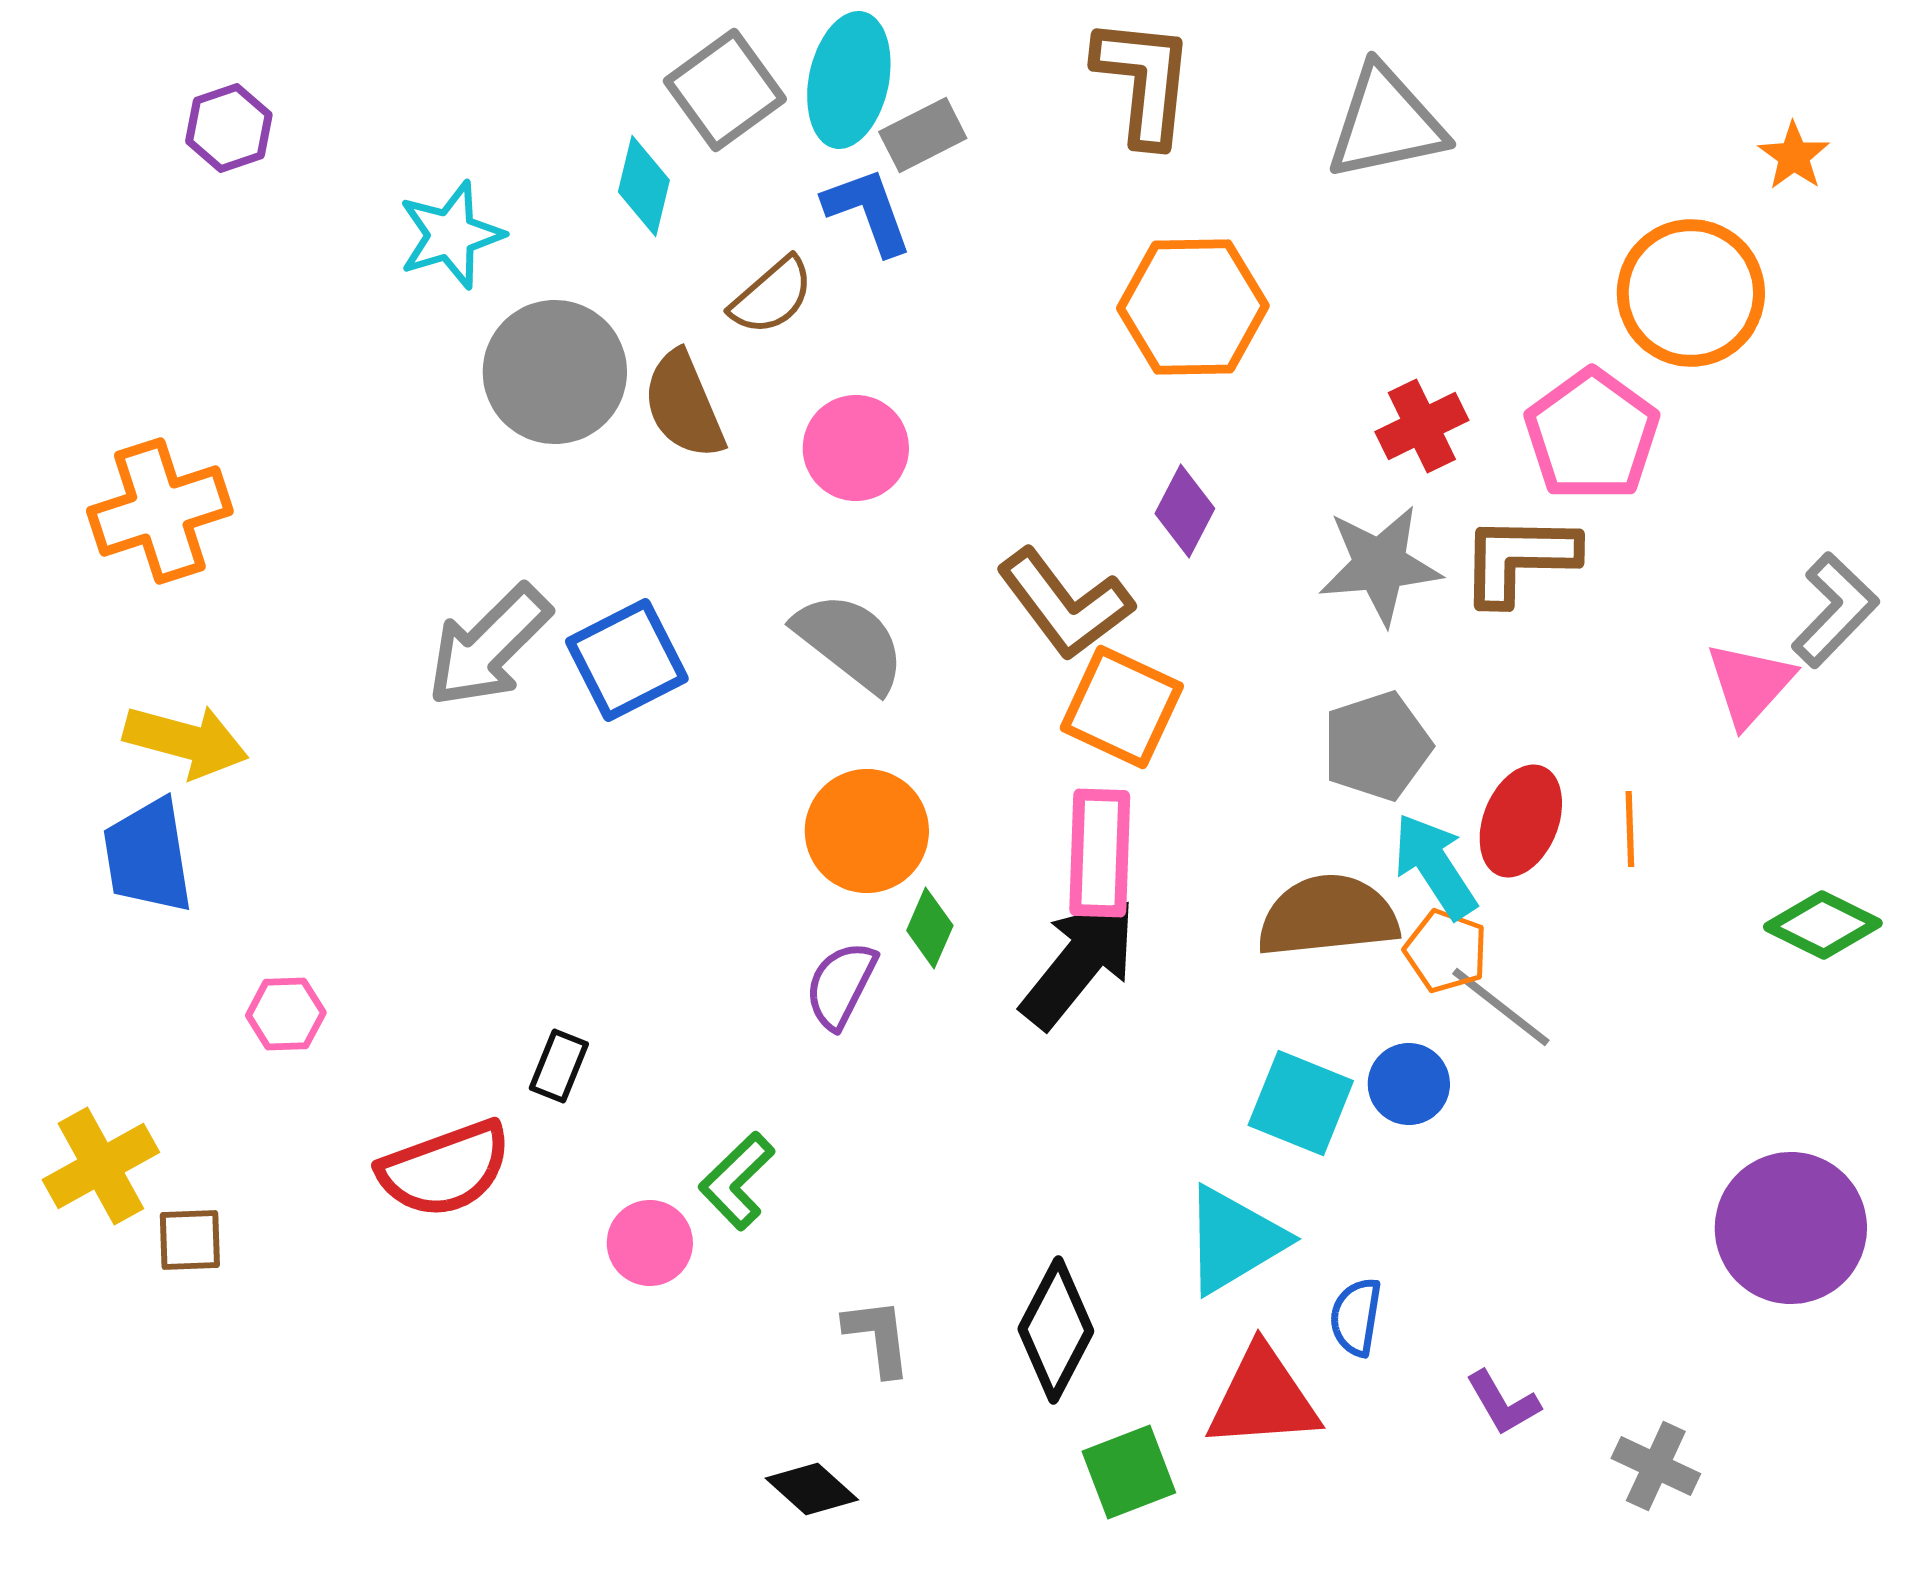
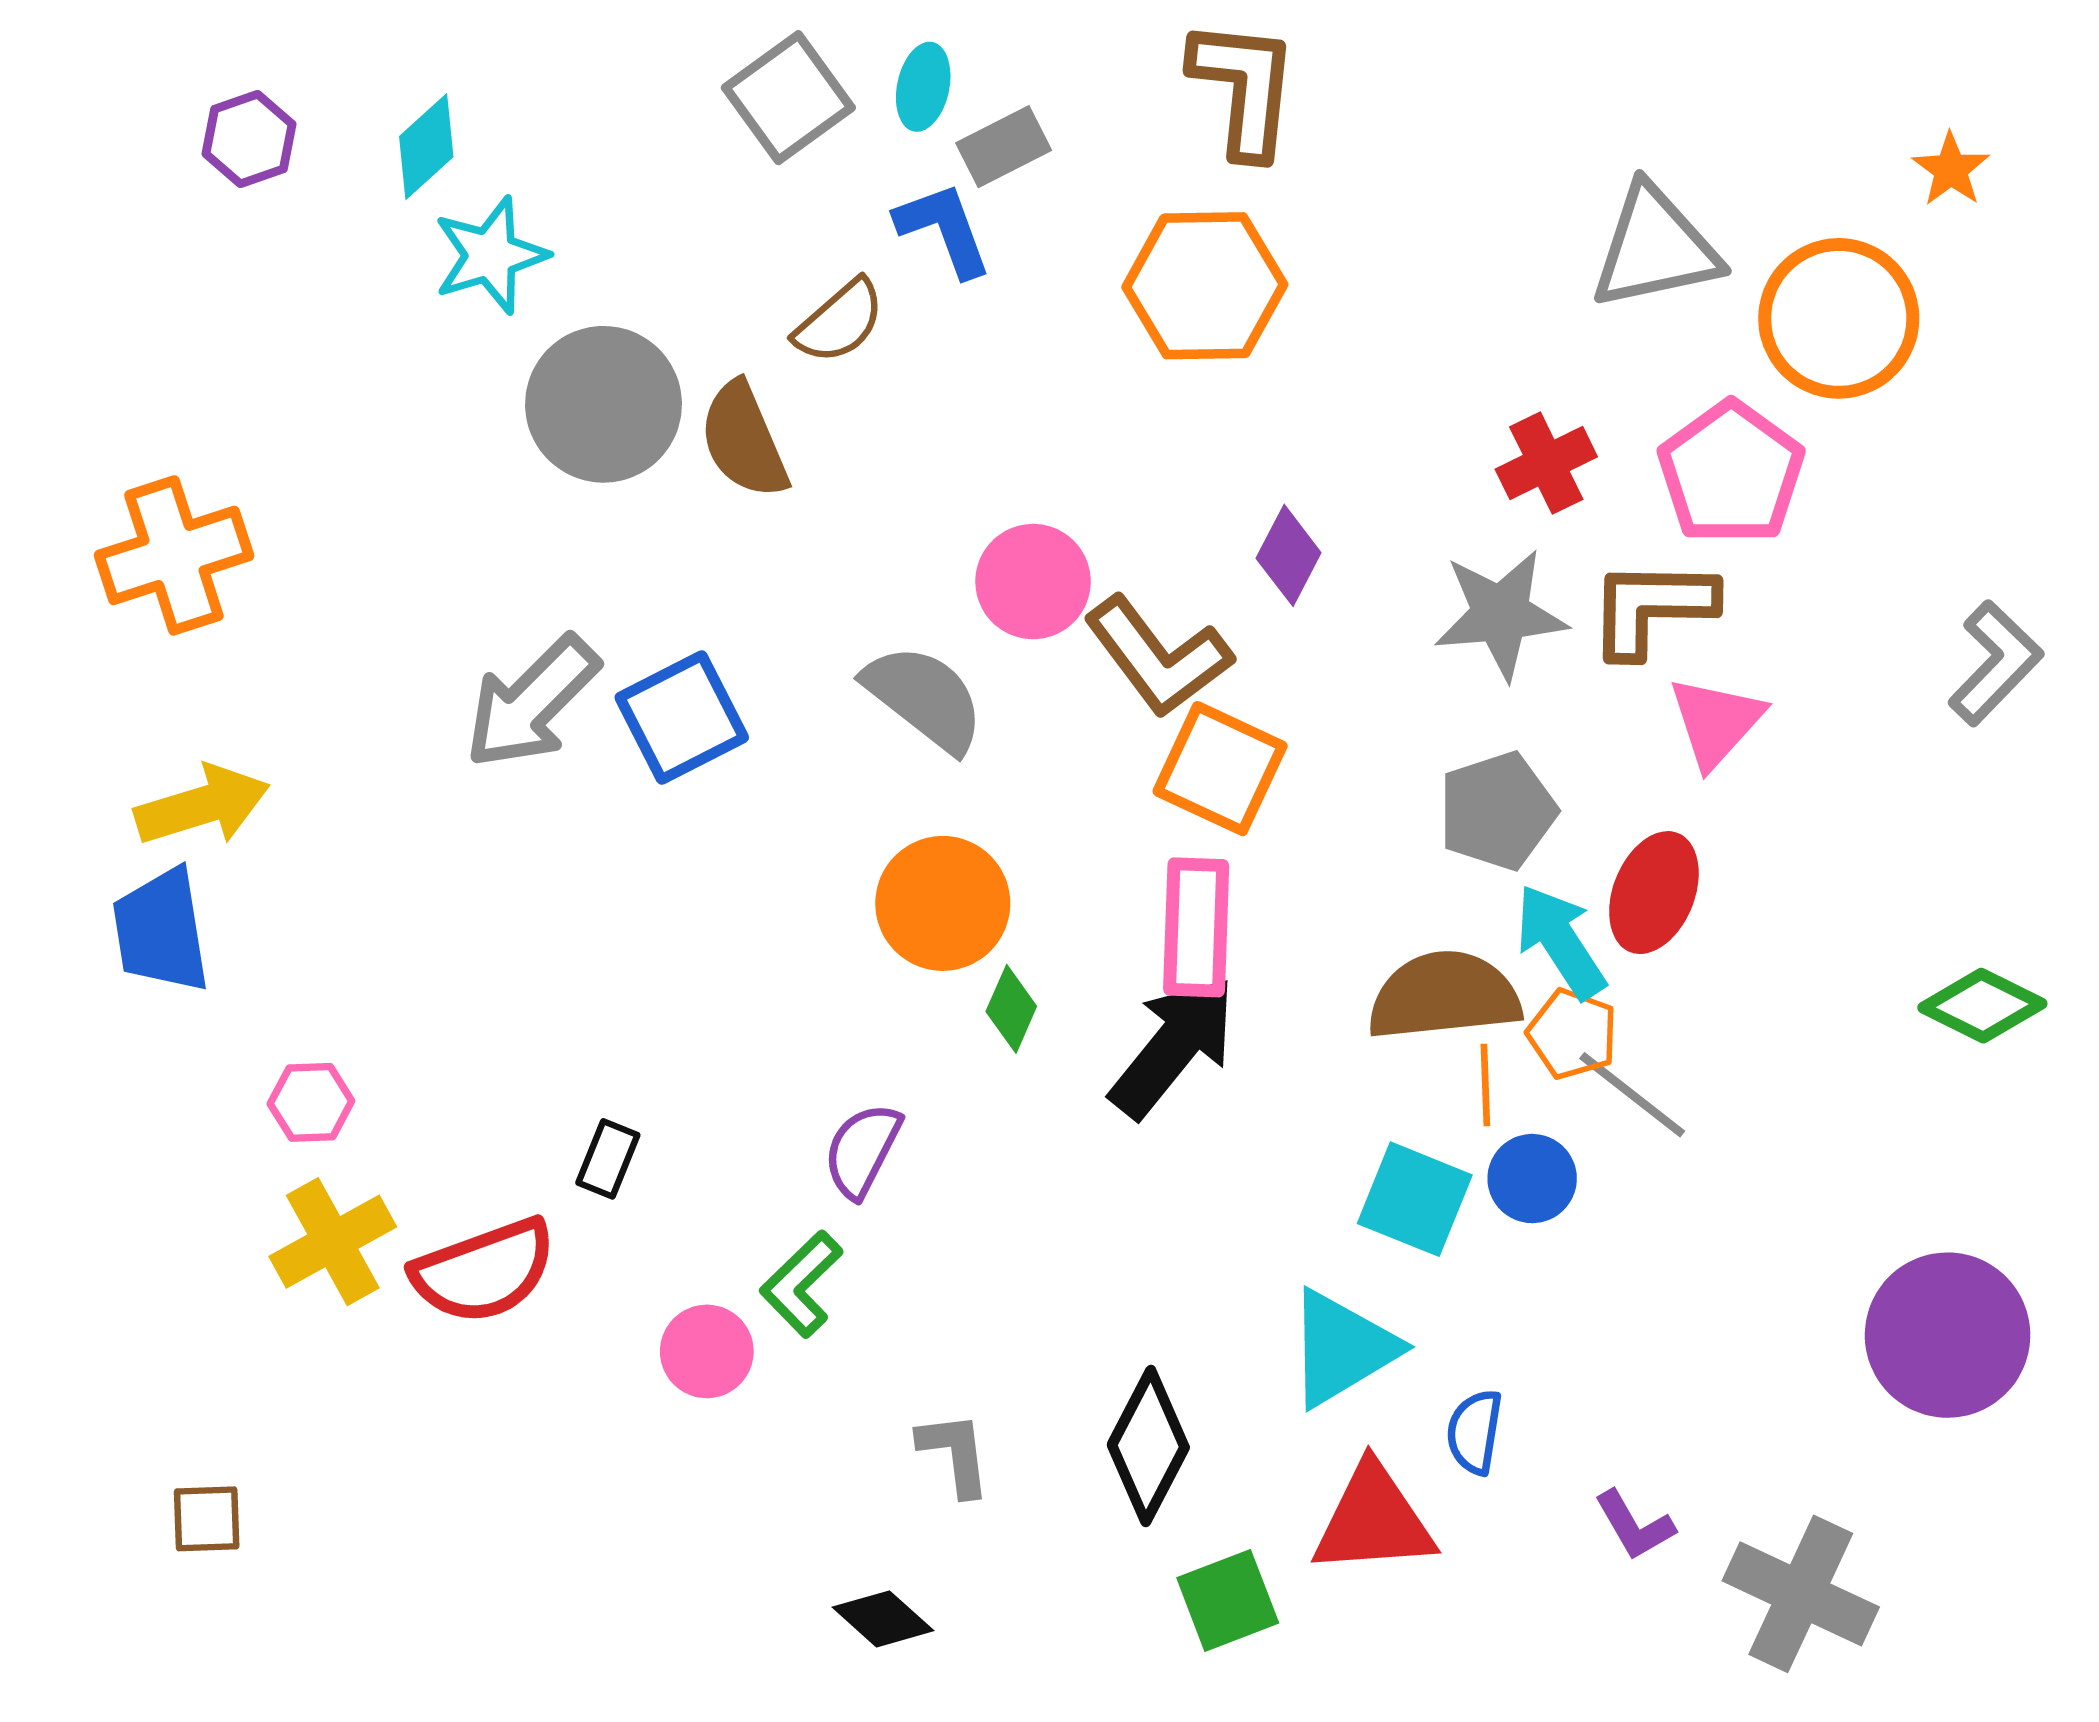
cyan ellipse: (849, 80) -> (923, 87), size x0.6
gray triangle: (1386, 123) -> (1655, 248), moved
cyan diamond: (644, 186) -> (426, 147), moved, turned 34
orange hexagon: (1193, 307) -> (1205, 286), moved
pink circle: (856, 448) -> (1033, 582), moved
pink triangle: (1750, 684) -> (1716, 722), moved
yellow arrow: (186, 741) -> (202, 806), turned -32
orange line: (1630, 829) -> (1485, 1085), moved
purple semicircle: (841, 985) -> (862, 1150), moved
yellow cross: (101, 1166) -> (333, 1242), moved
brown square: (190, 1240) -> (207, 1519), moved
gray cross: (1656, 1466) -> (1801, 1594), size x1.6

